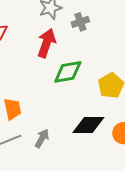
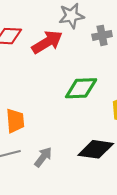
red arrow: (46, 43) -> (47, 42), moved, turned 32

